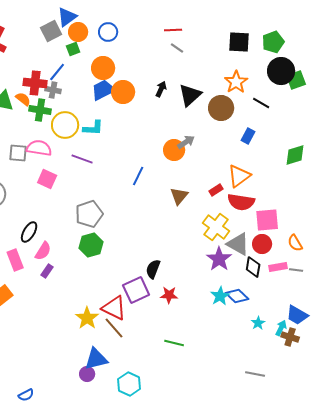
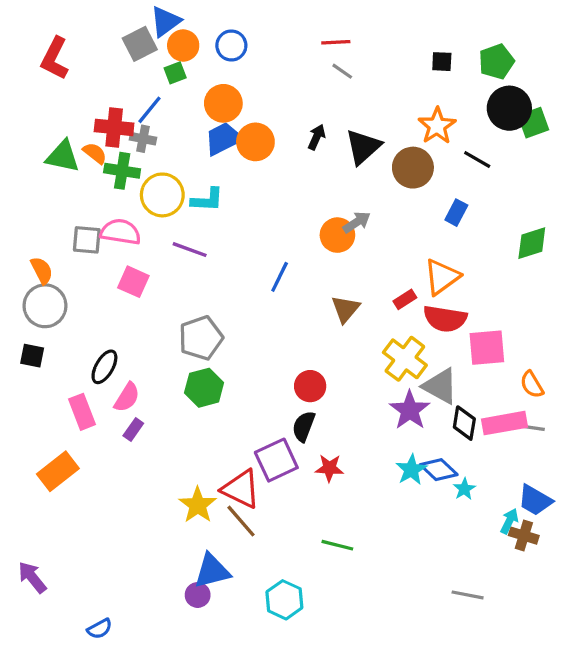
black square: (239, 42) -> (442, 62), size x0.6
red circle: (262, 244) -> (310, 386), moved
pink rectangle: (278, 267) -> (505, 423), size x1.5
cyan star: (258, 323) -> (464, 489), moved
cyan hexagon: (129, 384) -> (284, 600), moved

